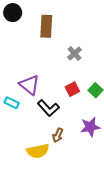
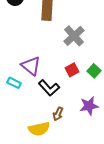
gray cross: (75, 53) -> (74, 36), size x1.5

